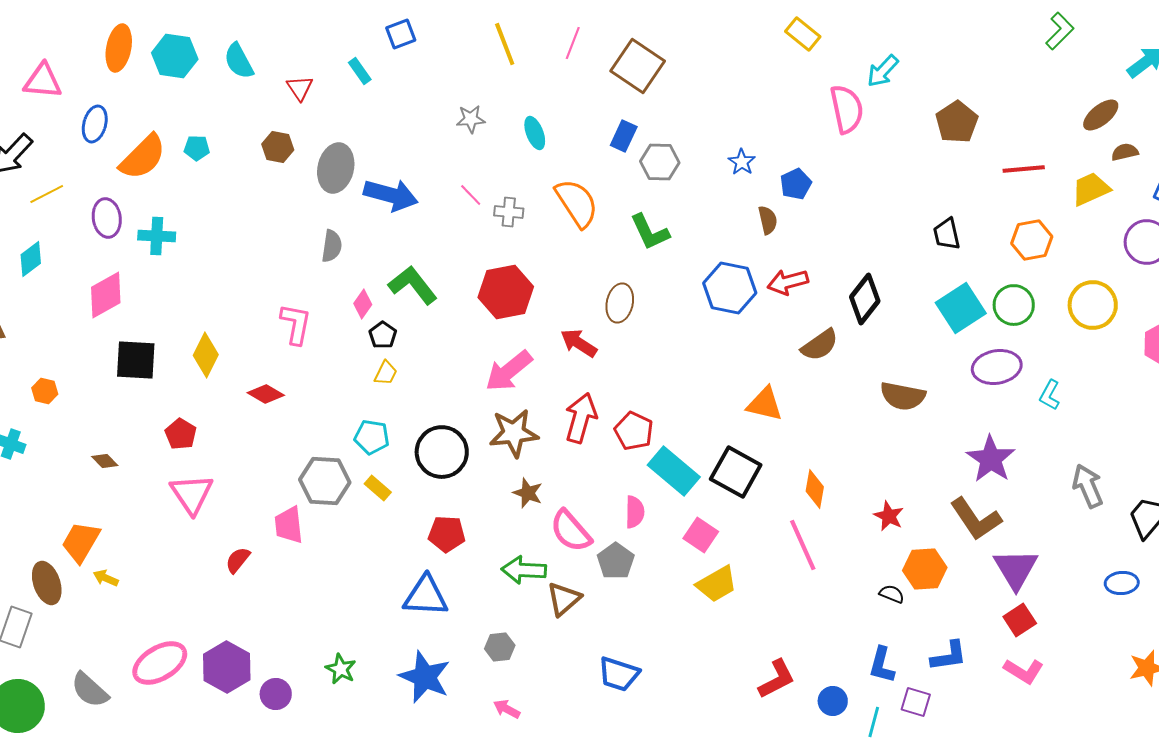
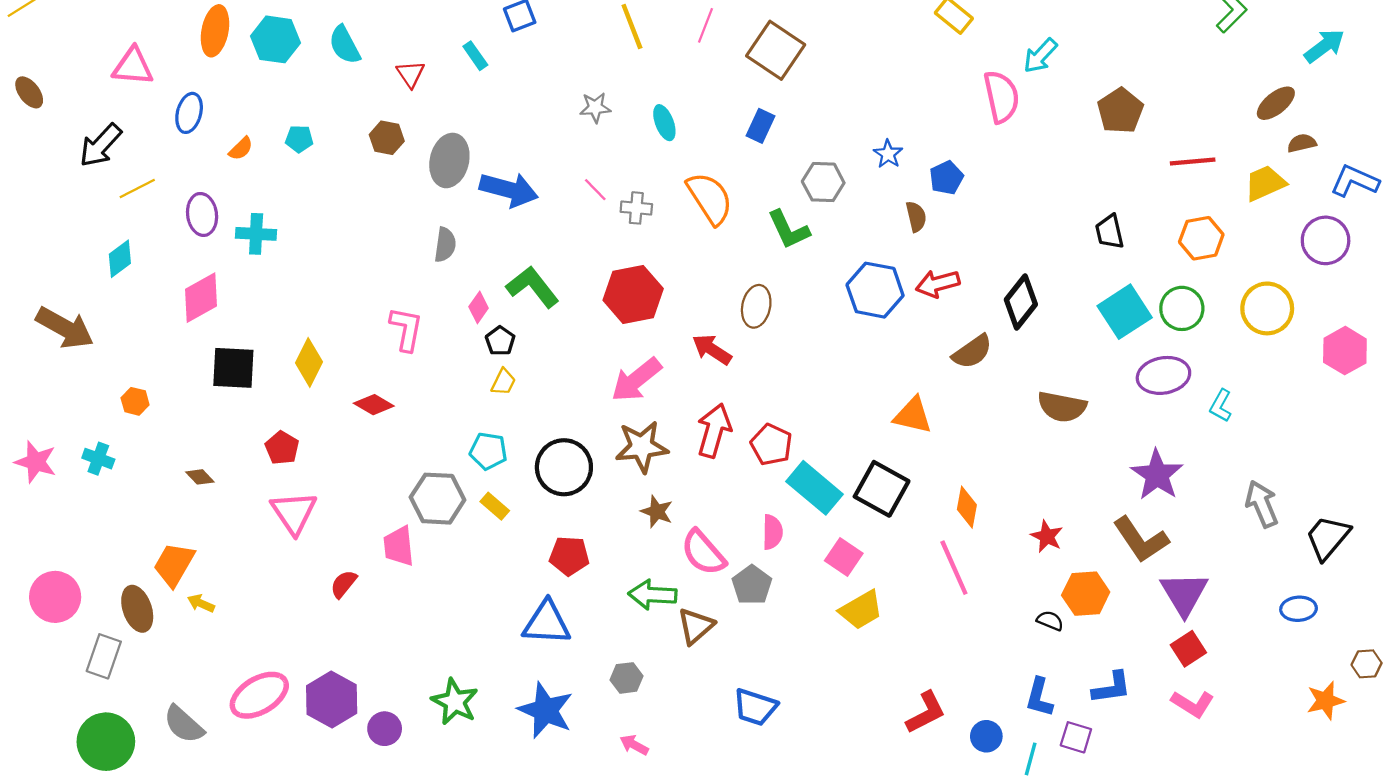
orange semicircle: (143, 157) -> (241, 149), size x0.5
gray hexagon: (660, 162) -> (823, 182), moved
green star: (341, 669) -> (455, 702), size x1.4

